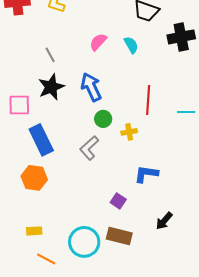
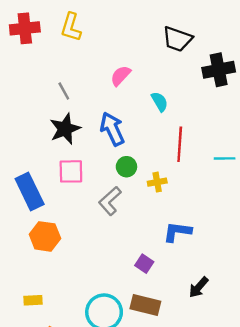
cyan semicircle: (131, 45) -> (160, 102), moved
pink square: (19, 105) -> (71, 171), moved
blue rectangle: (41, 140) -> (30, 192), moved
yellow rectangle: (34, 231) -> (33, 300), moved

